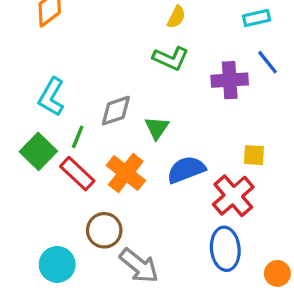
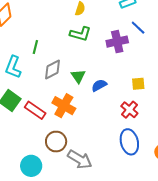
green line: (78, 137) -> (35, 47), moved
blue semicircle: (186, 170) -> (99, 85), moved, size x0.7
red cross: (233, 196) -> (129, 110), size x0.7

